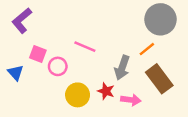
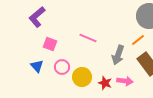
pink circle: (58, 66) -> (62, 67), moved
blue triangle: (16, 73) -> (37, 66), moved
red star: (106, 91) -> (105, 83), moved

